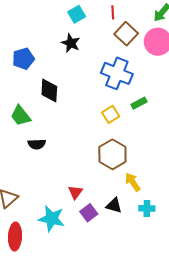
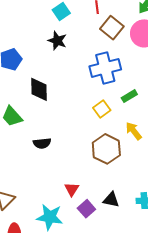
blue cross: (117, 73) -> (105, 68), turned -32
black semicircle: (37, 144) -> (42, 143), moved
yellow arrow: (133, 182) -> (134, 131), moved

